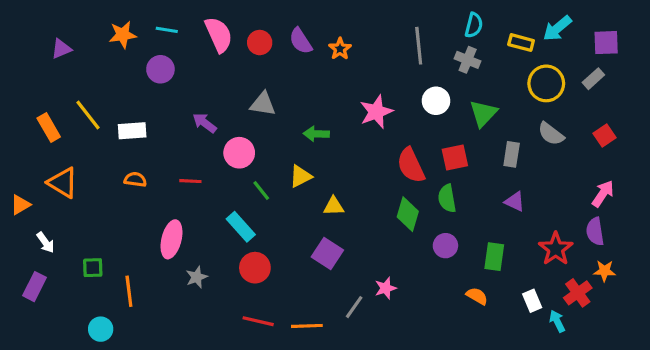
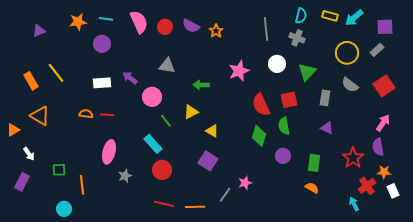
purple semicircle: (301, 41) -> (191, 26), turned -30
yellow rectangle: (521, 43) -> (330, 16), moved
white rectangle: (132, 131) -> (102, 83), moved
red square: (604, 135) -> (384, 86), size x1.5
red line: (190, 181) -> (107, 115), moved
yellow triangle: (334, 206) -> (212, 131), turned 32
orange semicircle: (477, 296) -> (312, 188), moved
white rectangle: (532, 301) -> (393, 191), moved

